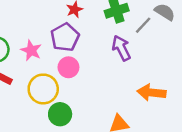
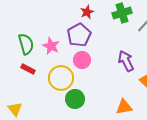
purple arrow: (121, 48) -> (126, 61), moved

